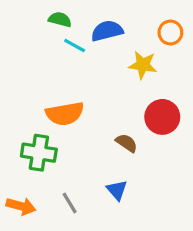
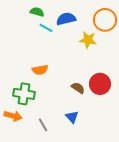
orange circle: (170, 32) -> (105, 20), size x1.5
orange semicircle: (65, 114) -> (40, 70), size x0.7
red circle: (162, 117) -> (100, 84), moved
orange arrow: (21, 206) -> (13, 116), moved

